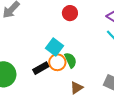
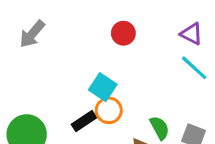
green semicircle: (71, 60) -> (160, 128), moved

